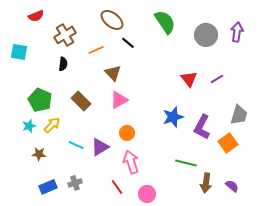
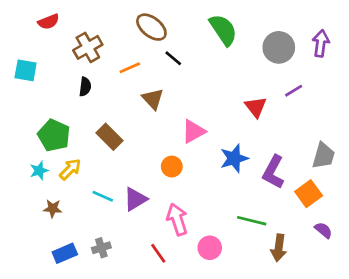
purple line: (217, 79) -> (294, 91), moved
pink triangle: (119, 100) -> (193, 131), moved
orange circle: (127, 133) -> (172, 167), moved
purple semicircle: (232, 186) -> (323, 230), moved
pink circle: (147, 194) -> (210, 248), moved

